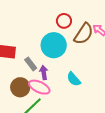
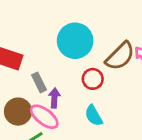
red circle: (64, 21) -> (93, 79), moved
cyan circle: (54, 45) -> (75, 41), moved

